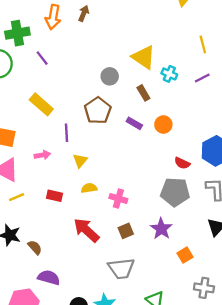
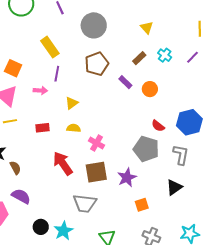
yellow triangle: (144, 57) -> (147, 28), size x0.6
cyan cross: (169, 74) -> (165, 55), moved
gray circle: (110, 76) -> (94, 25), moved, size x1.6
purple line: (202, 78) -> (193, 57), turned -32
brown rectangle: (143, 93) -> (139, 58), turned 64
purple line: (67, 133) -> (57, 74), moved
red rectangle: (54, 196) -> (43, 128), turned -32
brown square: (126, 231) -> (96, 172), size x1.6

